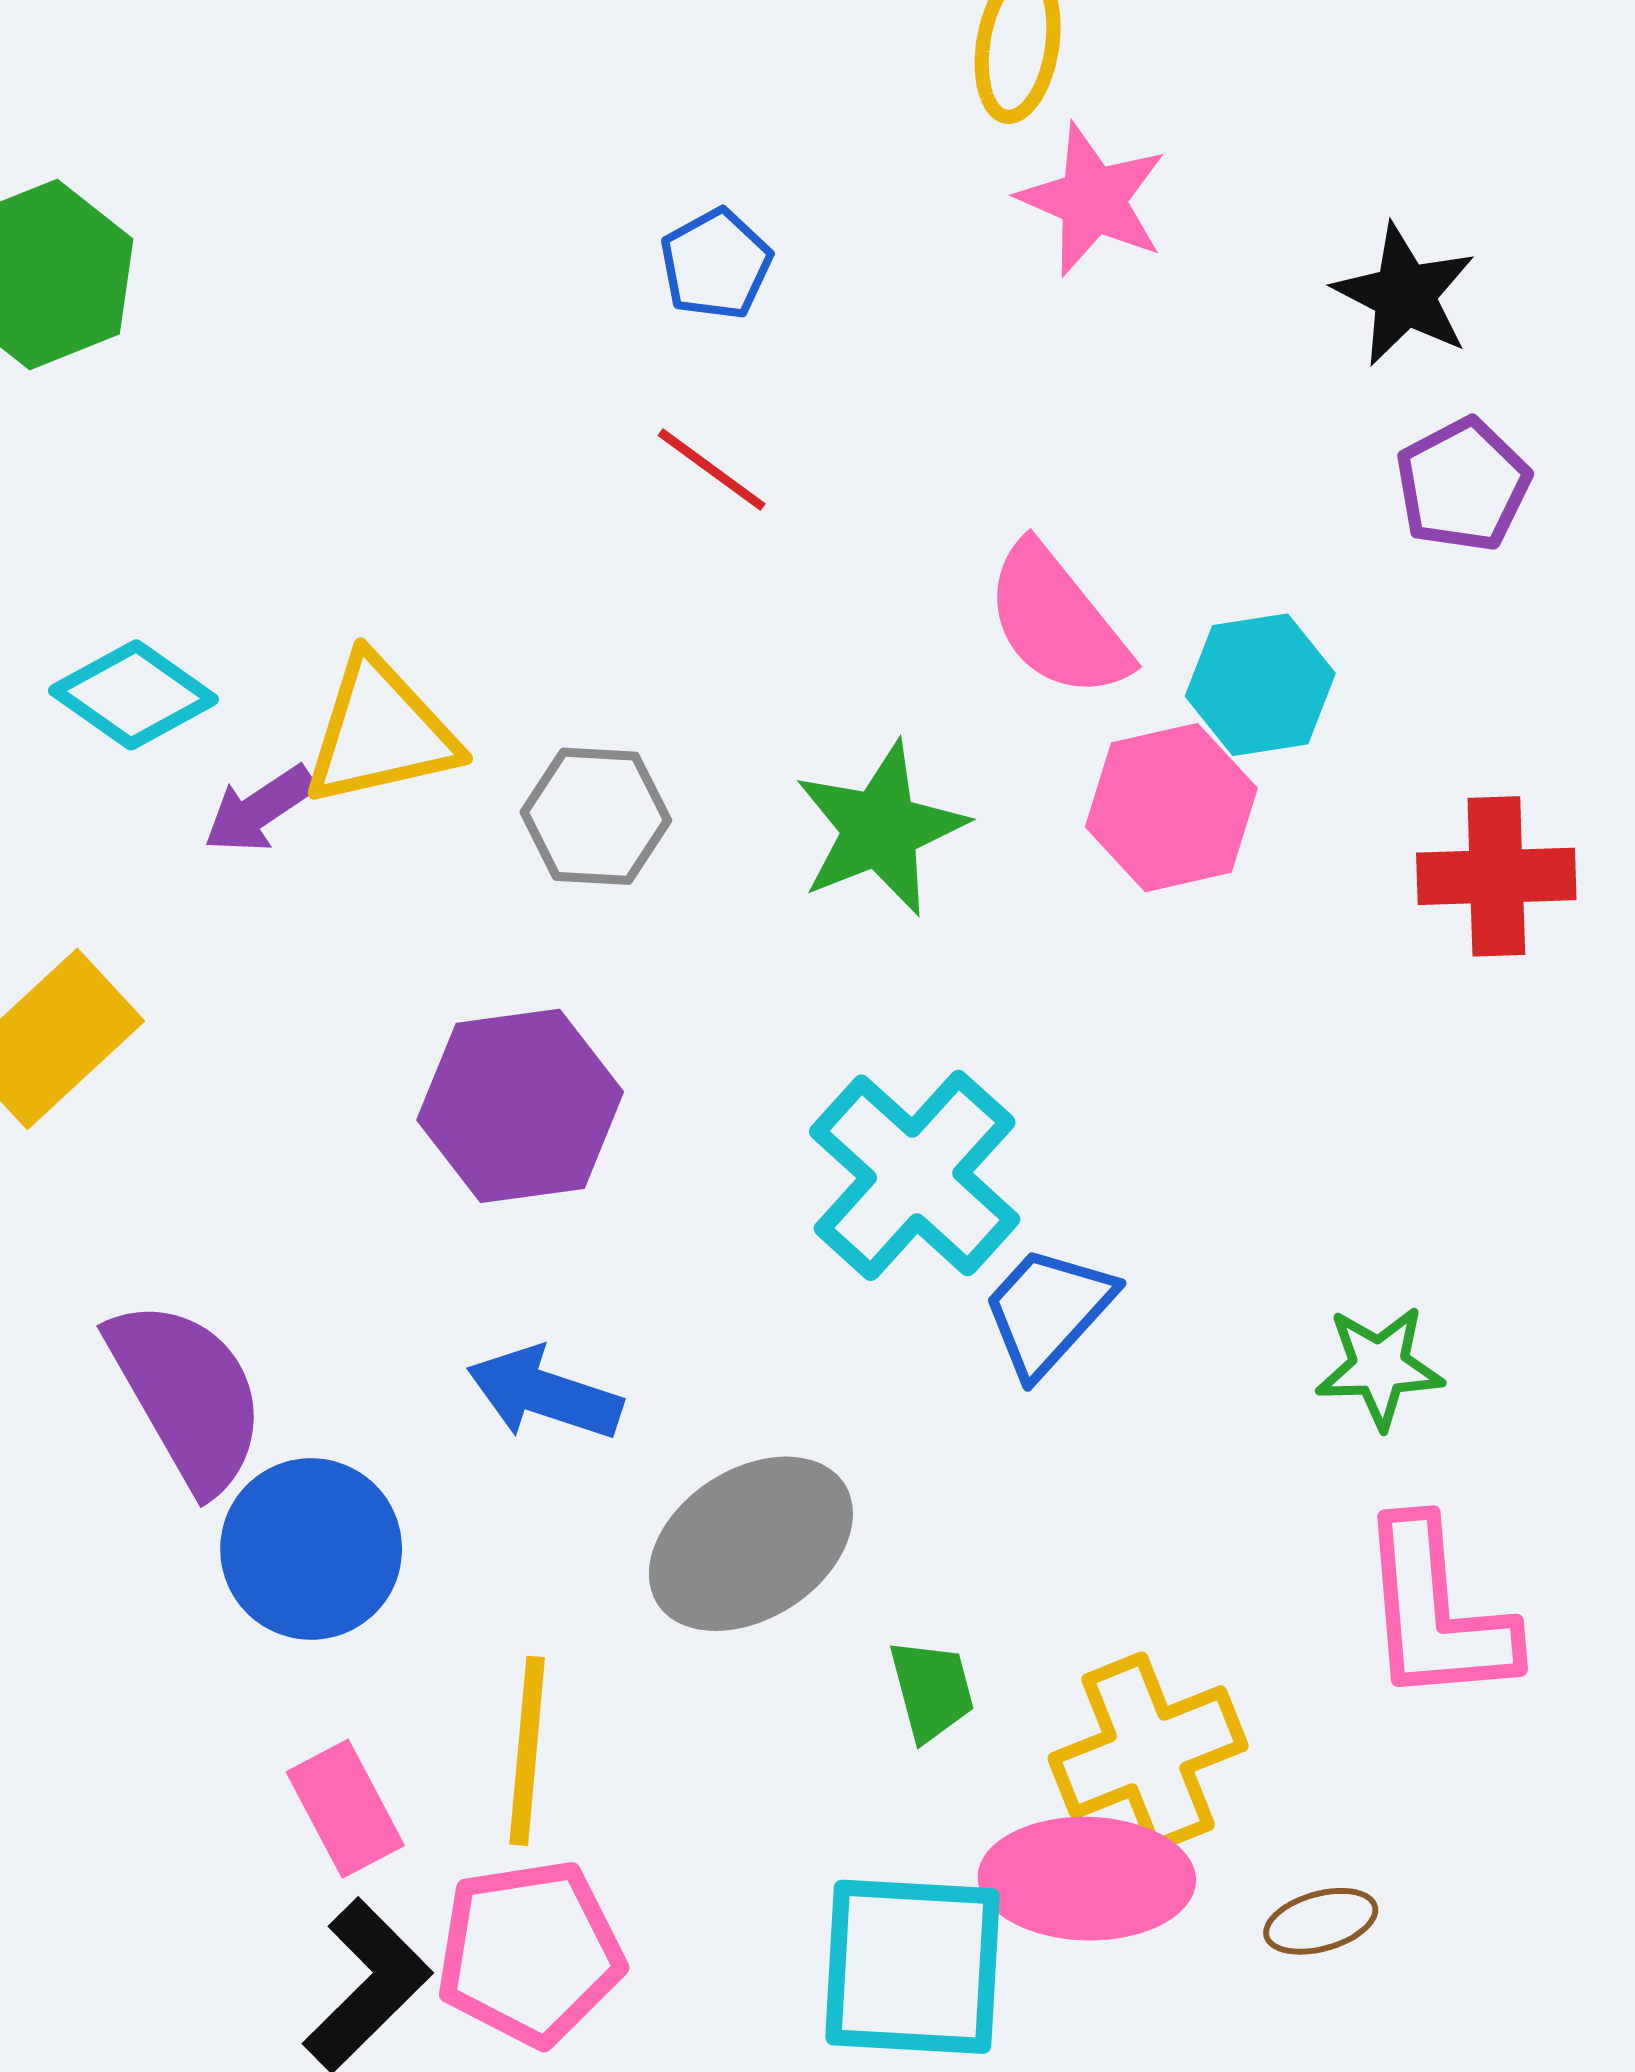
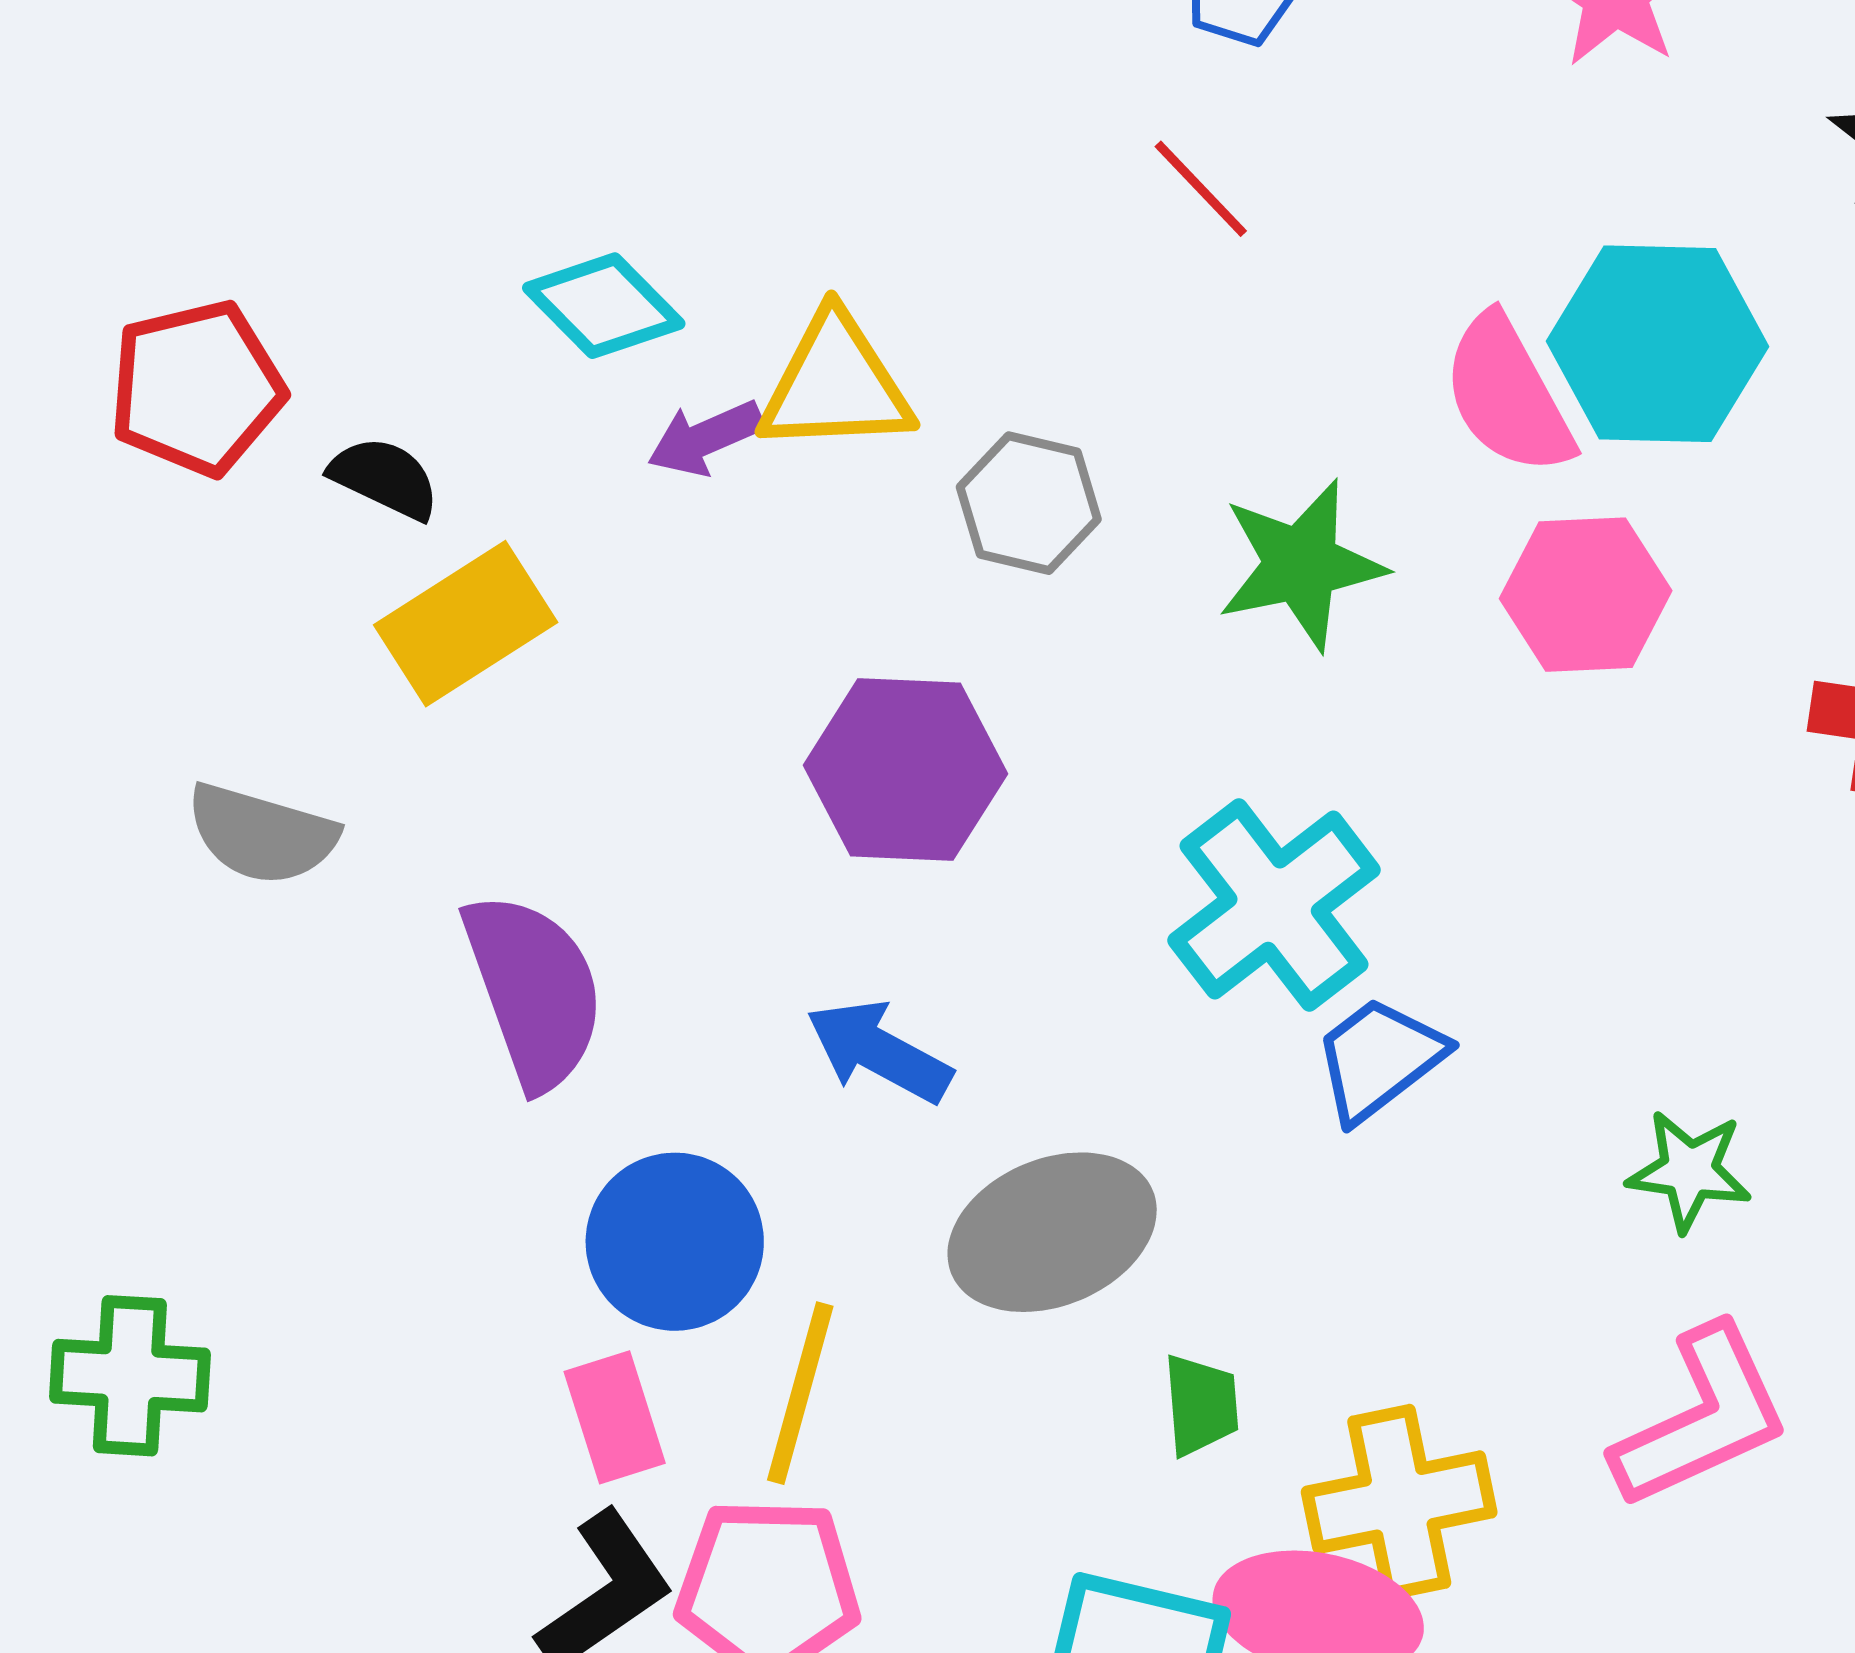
cyan hexagon: (1260, 685) -> (1658, 344), moved, size x1.5
blue circle: (311, 1549) -> (675, 1242), moved
pink L-shape: (1436, 1612) -> (1702, 1417), turned -120

